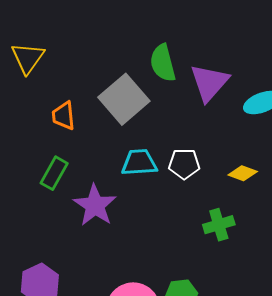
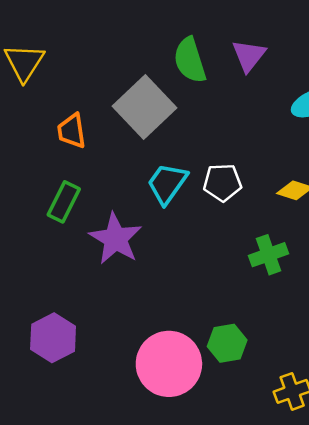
purple triangle: (209, 83) -> (249, 56), moved, size x0.7
cyan trapezoid: (139, 163) -> (167, 184), turned -48

